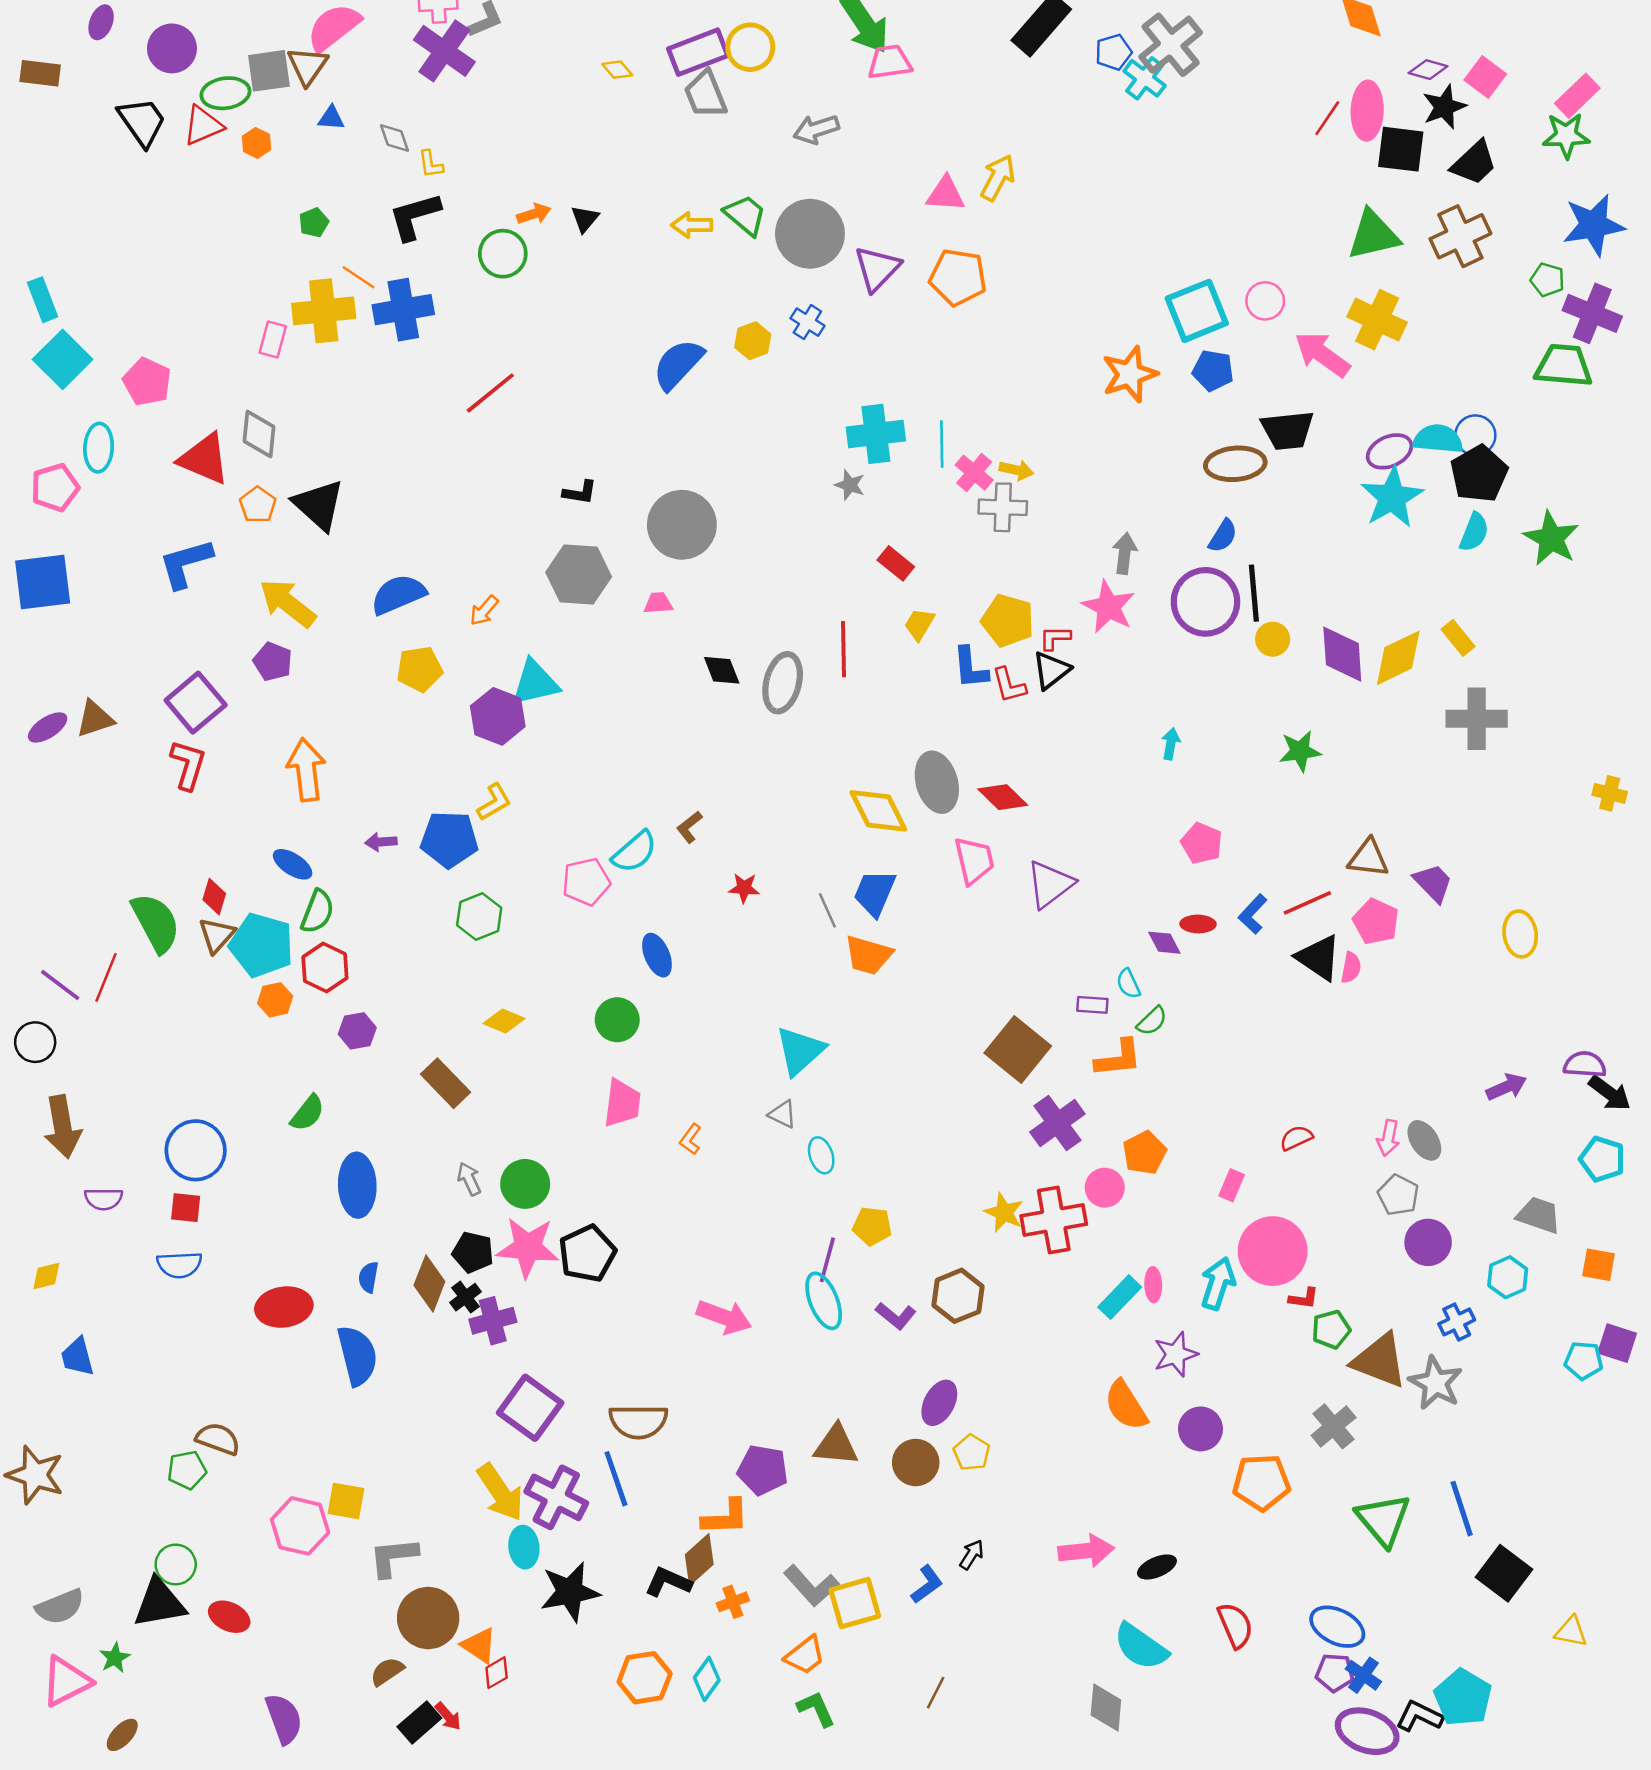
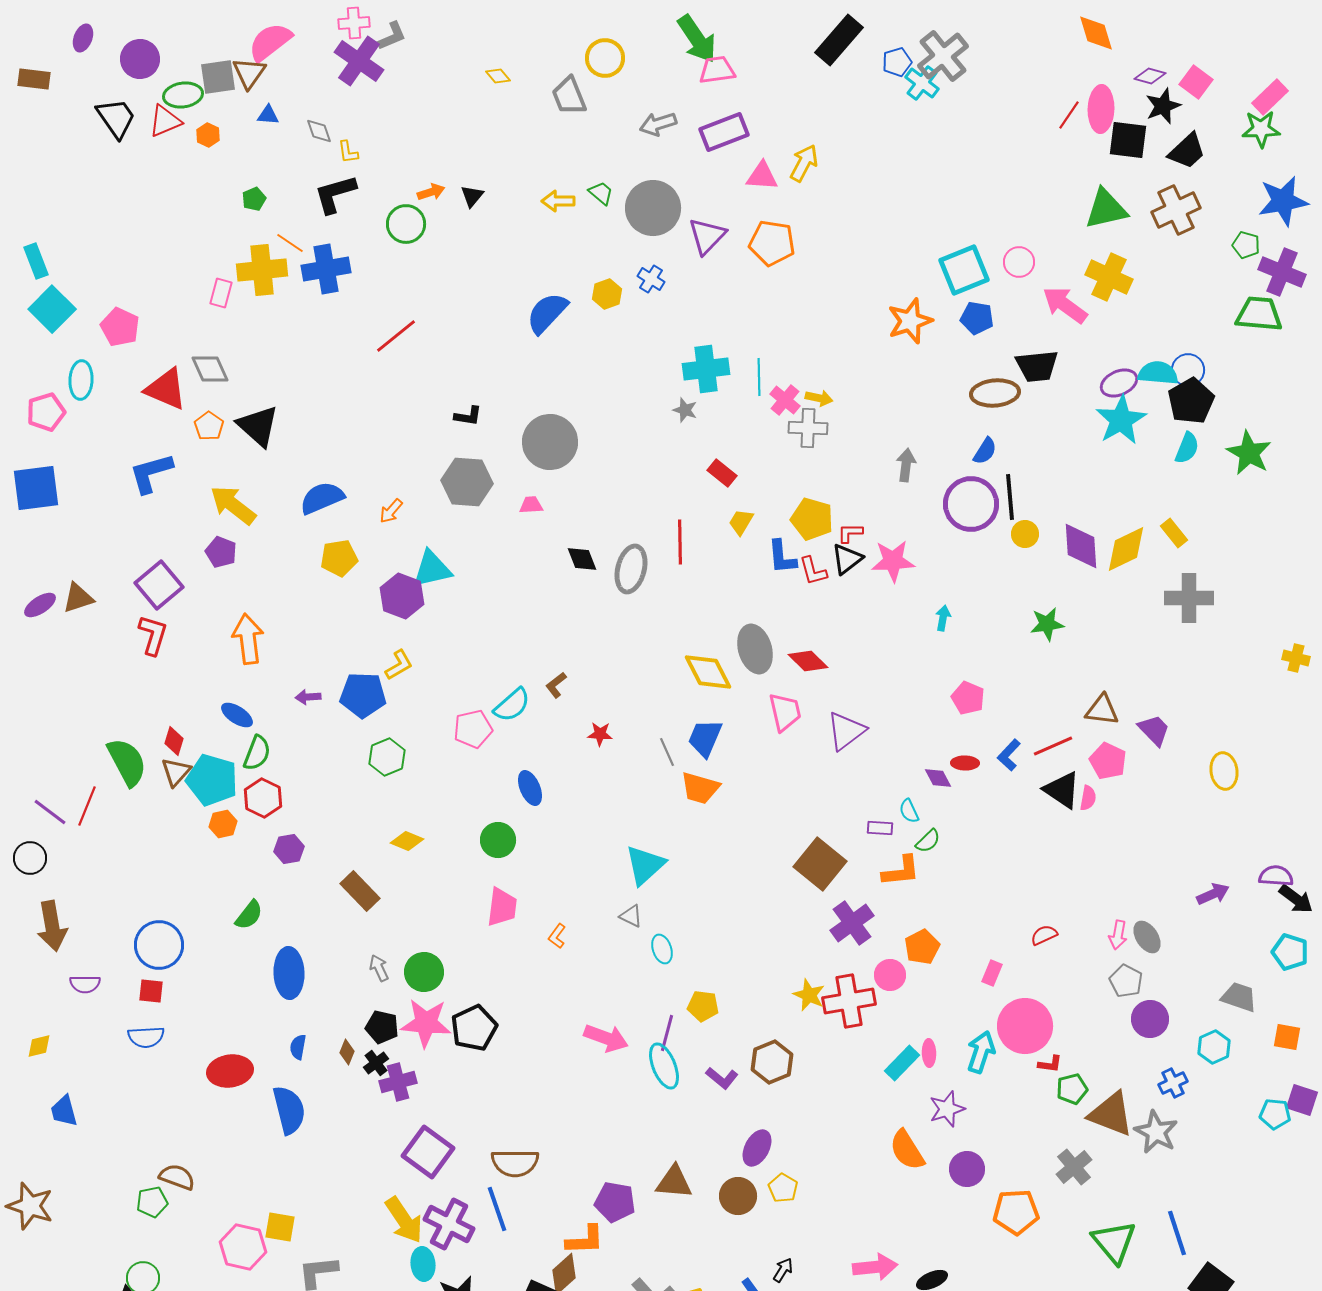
purple rectangle: (698, 52) -> (724, 132), moved
green trapezoid: (745, 215) -> (601, 193), size x0.7
gray diamond: (259, 434) -> (210, 369), turned -30
pink star: (1108, 607) -> (893, 561), moved, turned -30
brown diamond: (429, 1283) -> (347, 1052), size x0.6
pink arrow: (724, 1317) -> (606, 1038), moved

